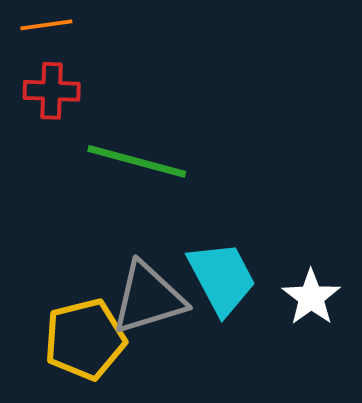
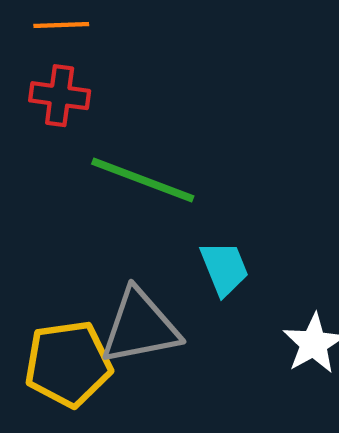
cyan trapezoid: (222, 278) -> (224, 268), moved, size x0.7

